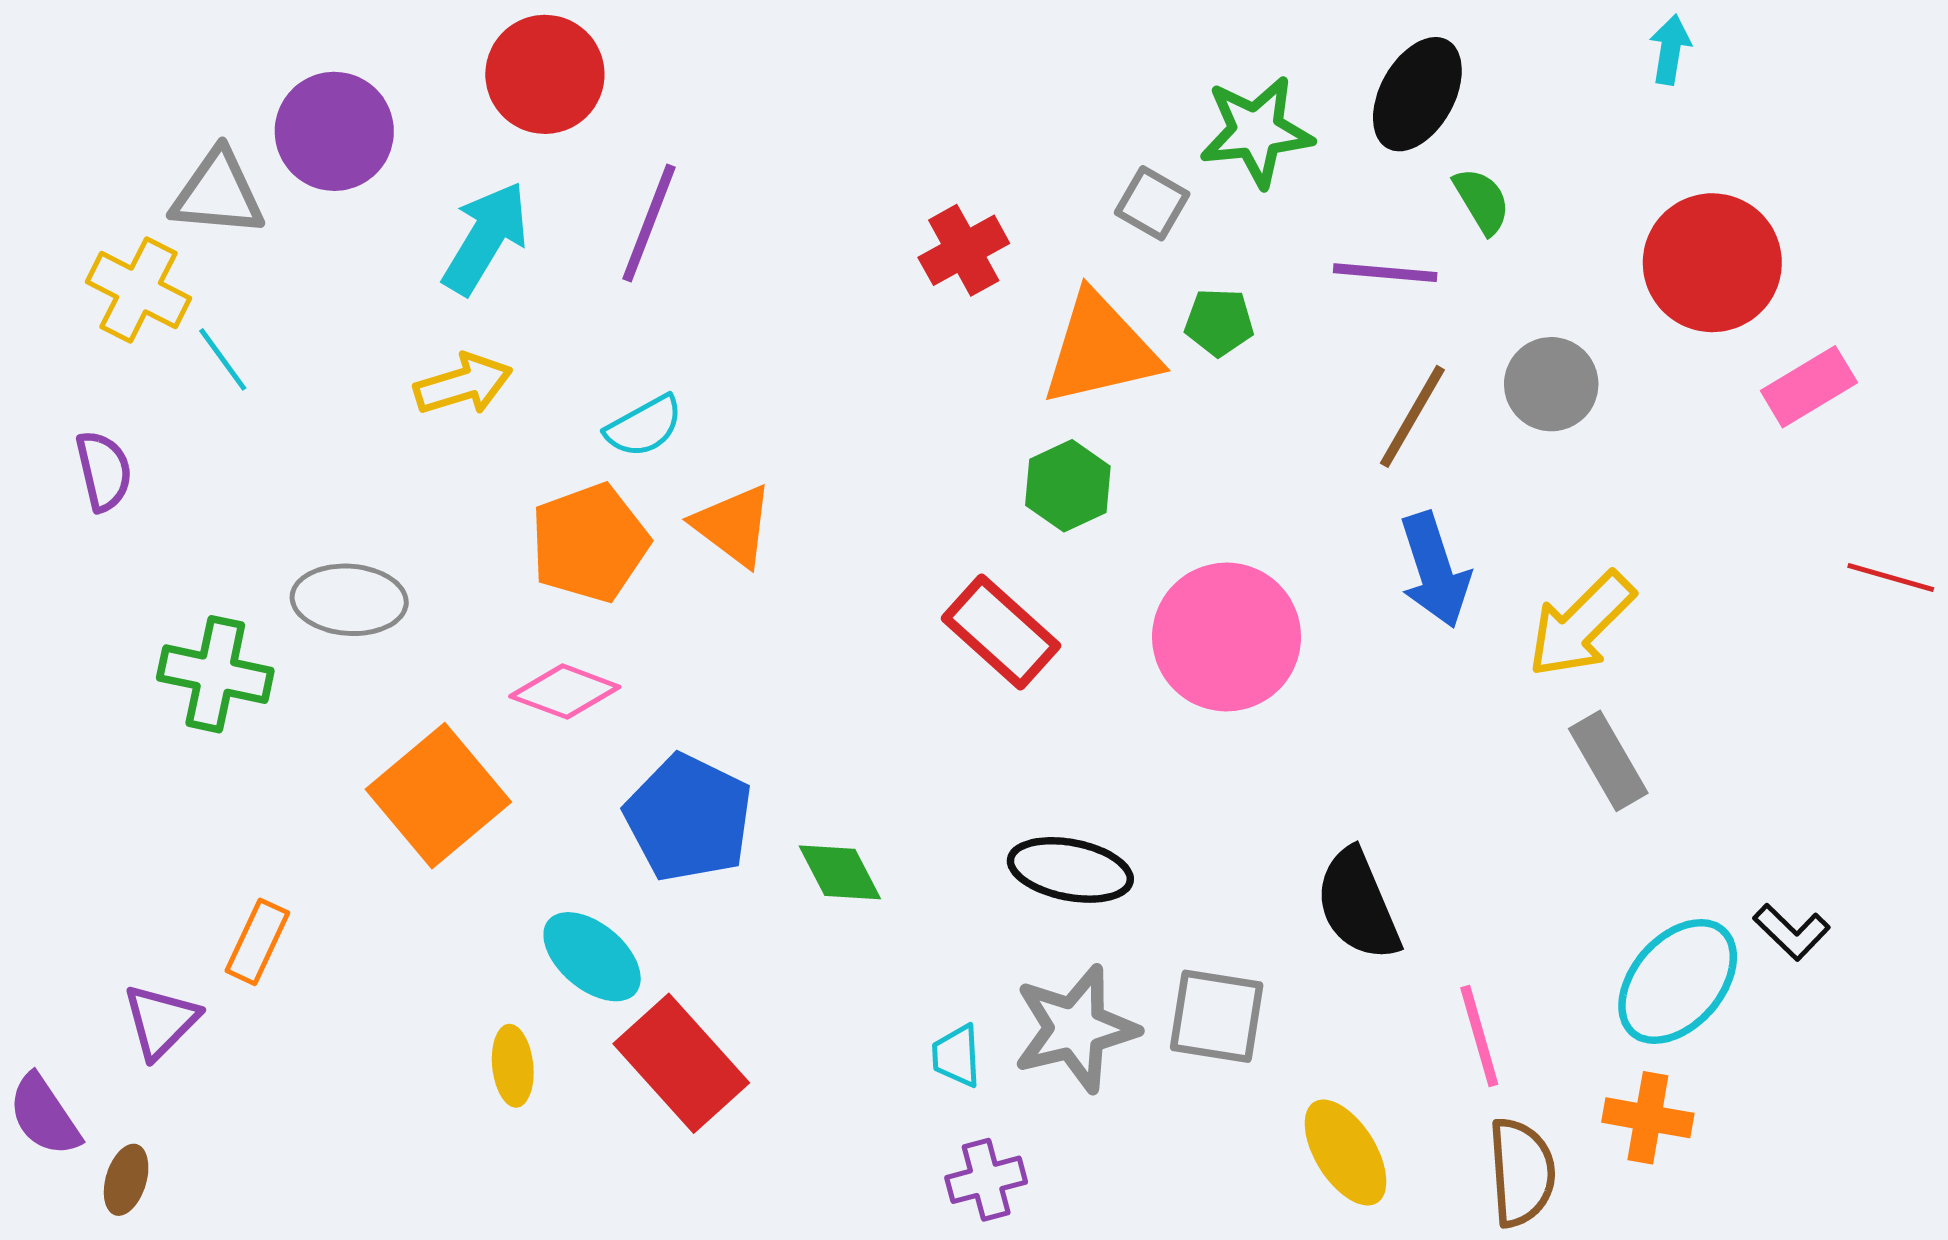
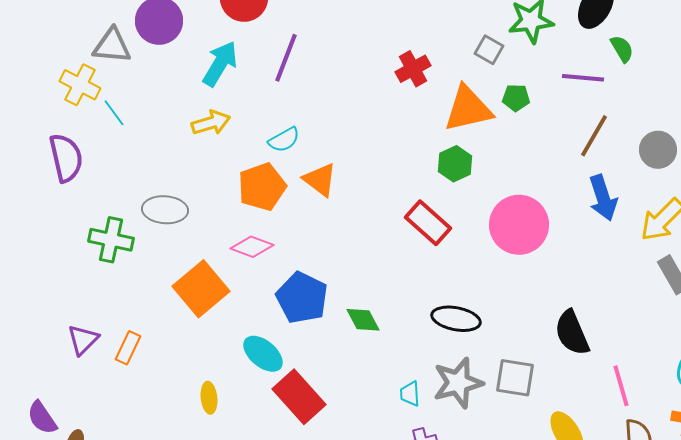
gray circle: (1551, 384) -> (658, 150), moved
purple semicircle: (104, 471) -> (66, 158), size x1.5
purple triangle: (161, 1021) -> (83, 340), moved
yellow ellipse: (513, 1066) -> (209, 398), moved

